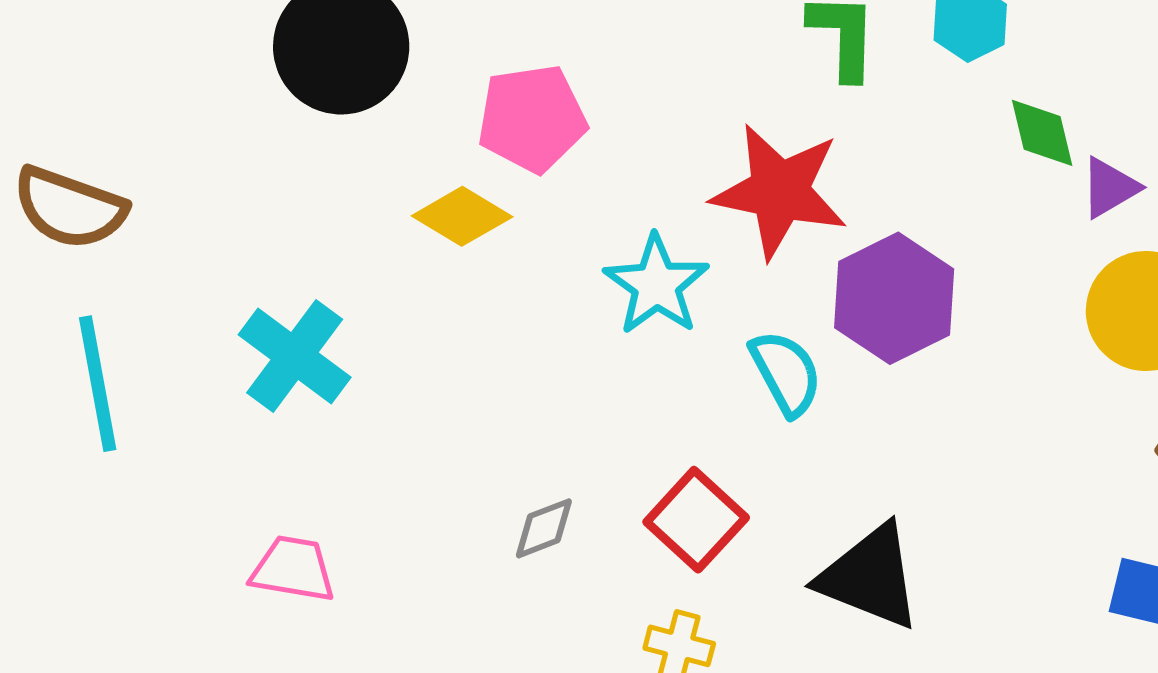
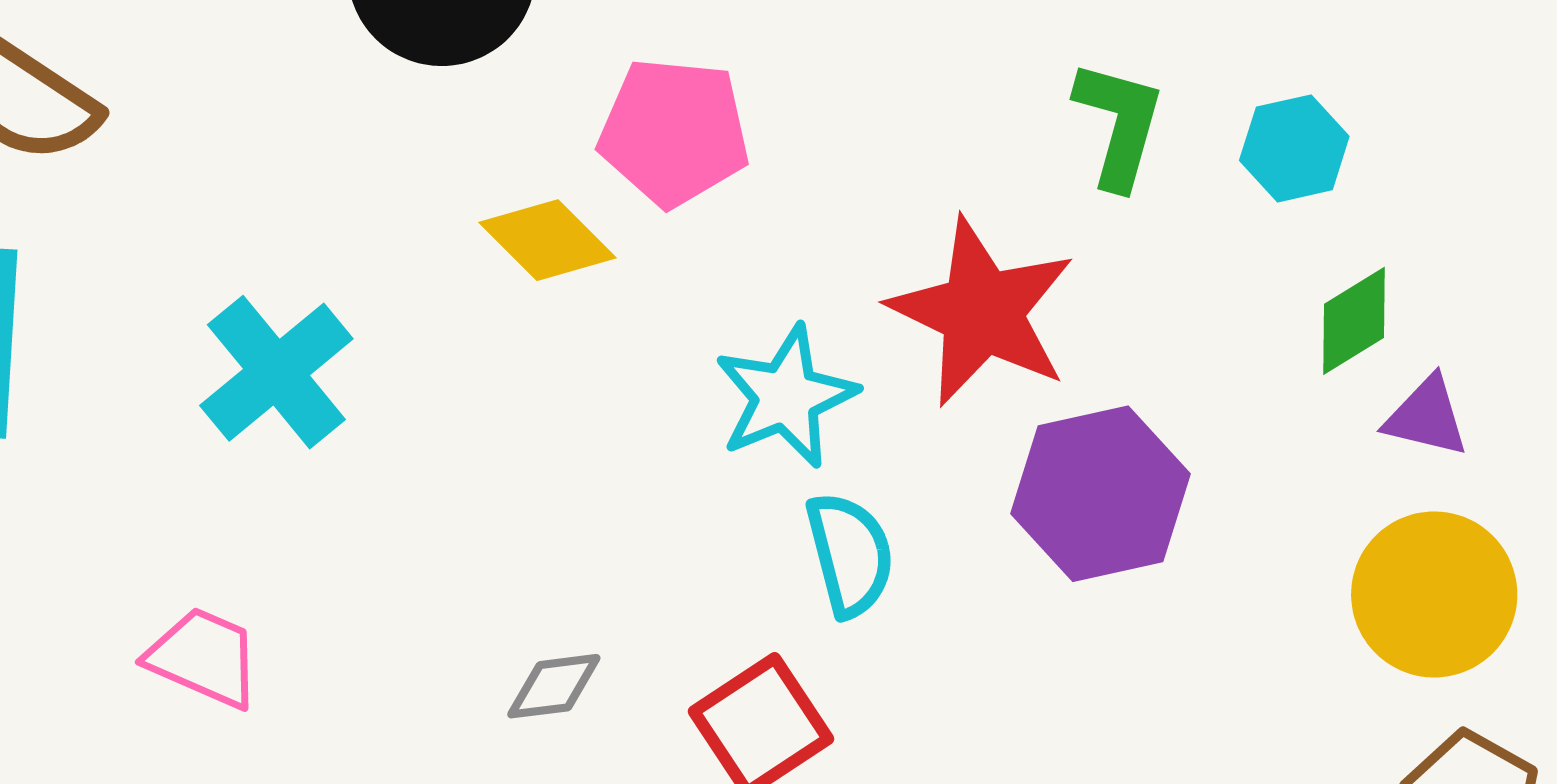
green diamond: (1042, 133) -> (1354, 321), turned 58
purple triangle: (1110, 188) -> (1427, 417), turned 30
cyan semicircle: (786, 373) -> (850, 554), moved

